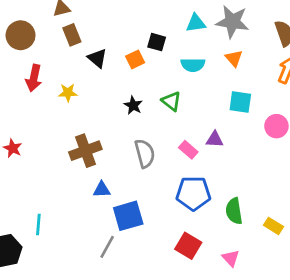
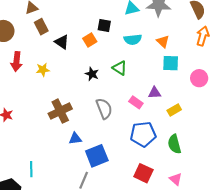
orange triangle: (234, 58) -> (163, 41), moved
yellow rectangle: (274, 226) -> (174, 110), moved, turned -56

